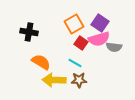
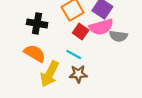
black cross: (29, 32) -> (37, 23), moved
yellow arrow: (54, 80) -> (50, 74), turned -65

